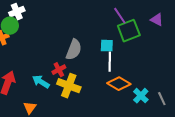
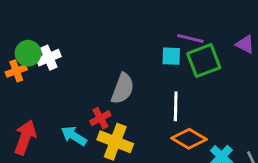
white cross: (17, 12) -> (49, 58), moved
purple line: (120, 16) -> (190, 38), turned -42
cyan square: (107, 46) -> (171, 56), moved

